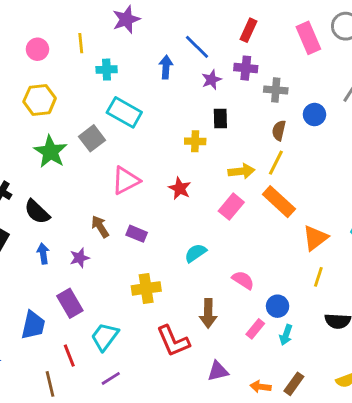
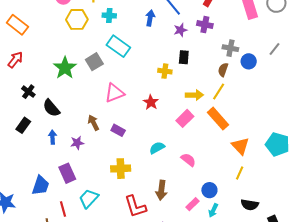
gray cross: (276, 90) -> (230, 48), moved
yellow hexagon: (40, 100) -> (77, 19), moved
orange triangle: (315, 238) -> (240, 146), turned -42
pink semicircle: (243, 280) -> (188, 160), moved

